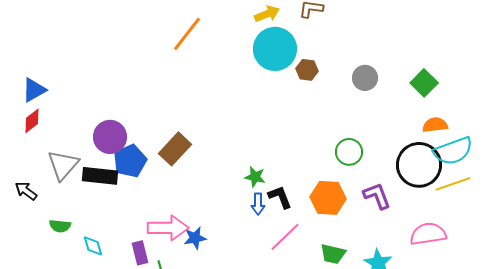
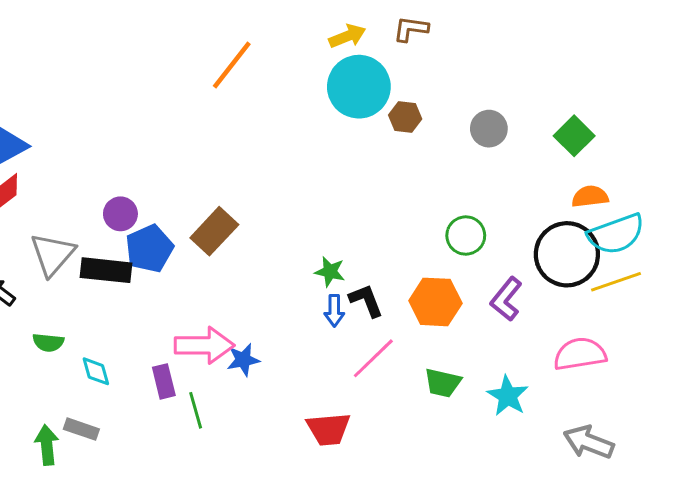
purple circle: (110, 137) -> (120, 214), size x0.7
purple L-shape: (377, 196) -> (506, 299), turned -120

